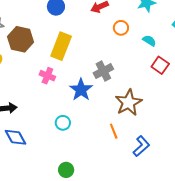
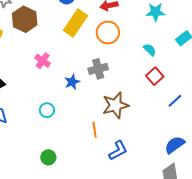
orange circle: (121, 28) -> (108, 33), moved, size x1.5
yellow rectangle: (61, 46) -> (75, 23), moved
blue star: (81, 90) -> (72, 82), size x0.7
green circle: (66, 170) -> (48, 157), moved

